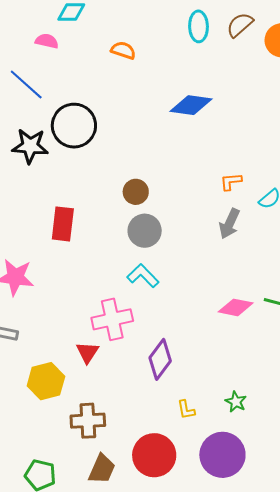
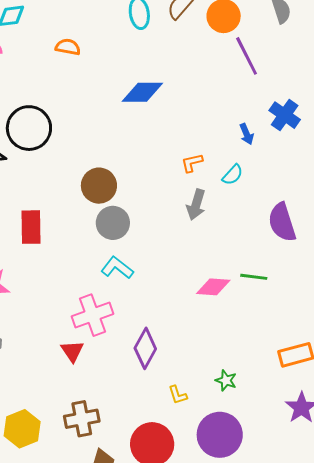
brown circle: (136, 192) -> (99, 186), size x1.4
yellow hexagon: (46, 381) -> (22, 429), moved

